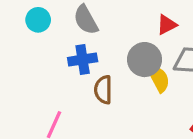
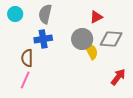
gray semicircle: (86, 20) -> (45, 14), turned 42
brown semicircle: (103, 90) -> (27, 58), moved

